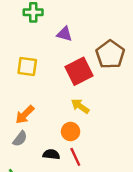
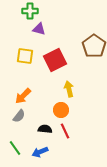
purple triangle: (65, 34) -> (39, 29), moved
red square: (79, 71) -> (55, 60), moved
yellow arrow: (80, 106) -> (69, 89), turned 42

